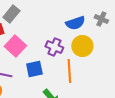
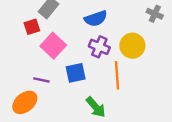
blue semicircle: (75, 23) -> (96, 18), moved

